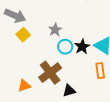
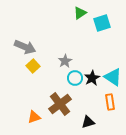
black triangle: (69, 91) -> (88, 122), moved

